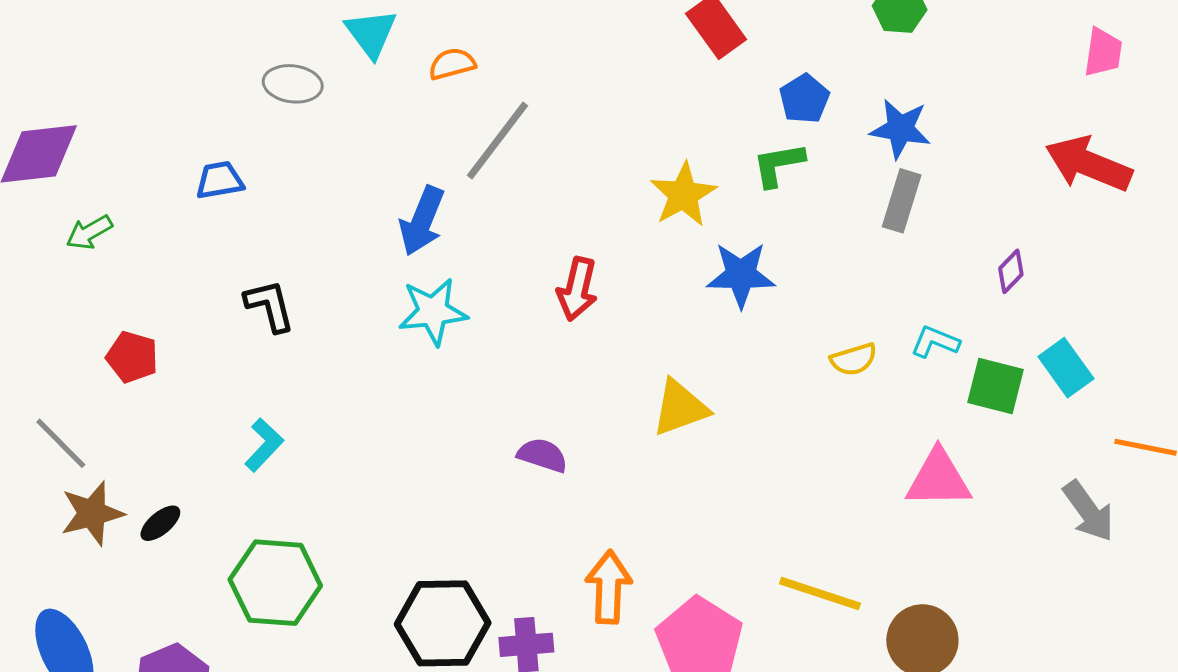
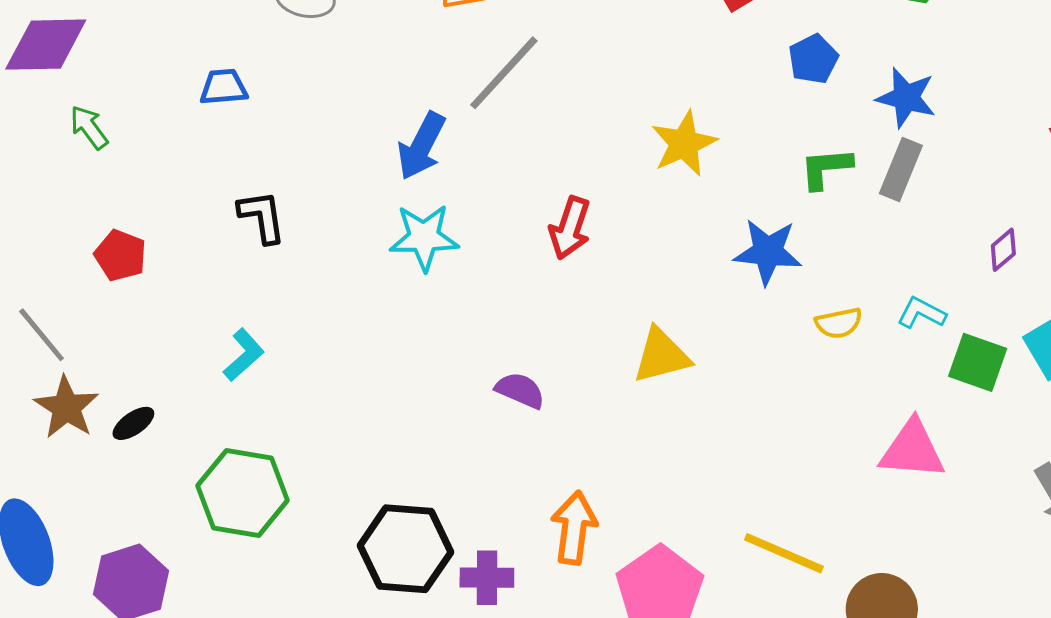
green L-shape: (778, 165) -> (826, 168), moved
green arrow: (89, 232) -> (89, 127), turned 78
blue star: (741, 275) -> (768, 252), moved
brown star: (92, 513) -> (66, 407), turned -30

